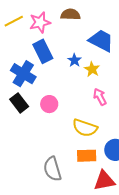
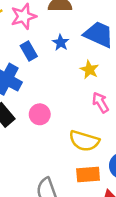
blue rectangle: (43, 51) -> (29, 51), size x0.7
blue star: (74, 60) -> (61, 42), moved

